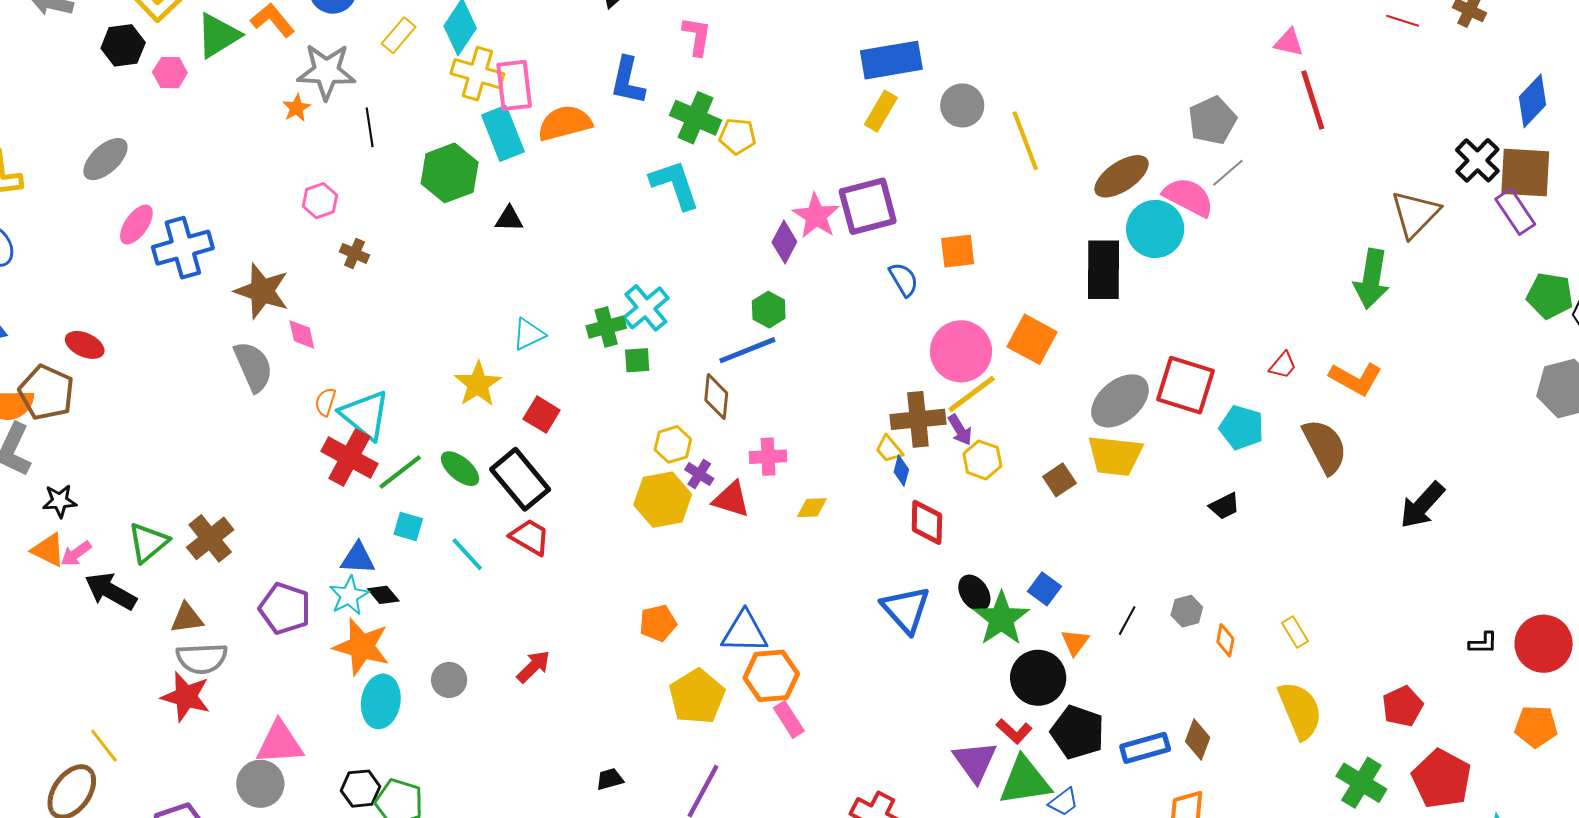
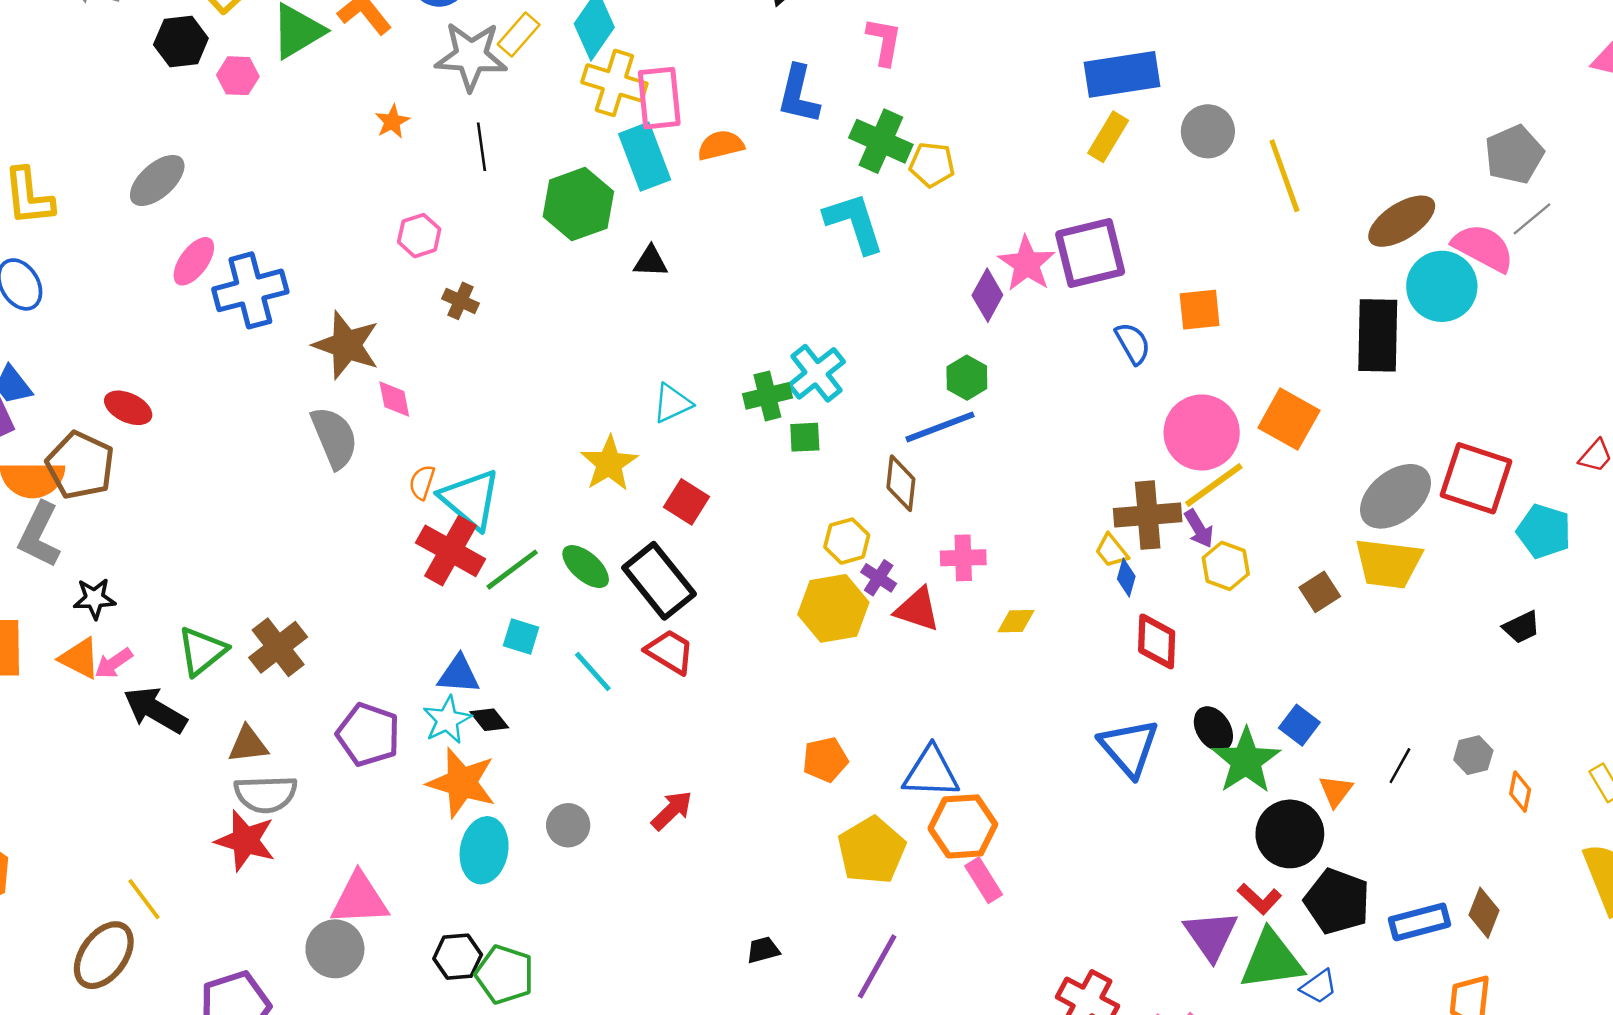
gray star: (326, 71) -> (471, 56), moved
orange semicircle: (565, 123) -> (721, 145), size x0.7

